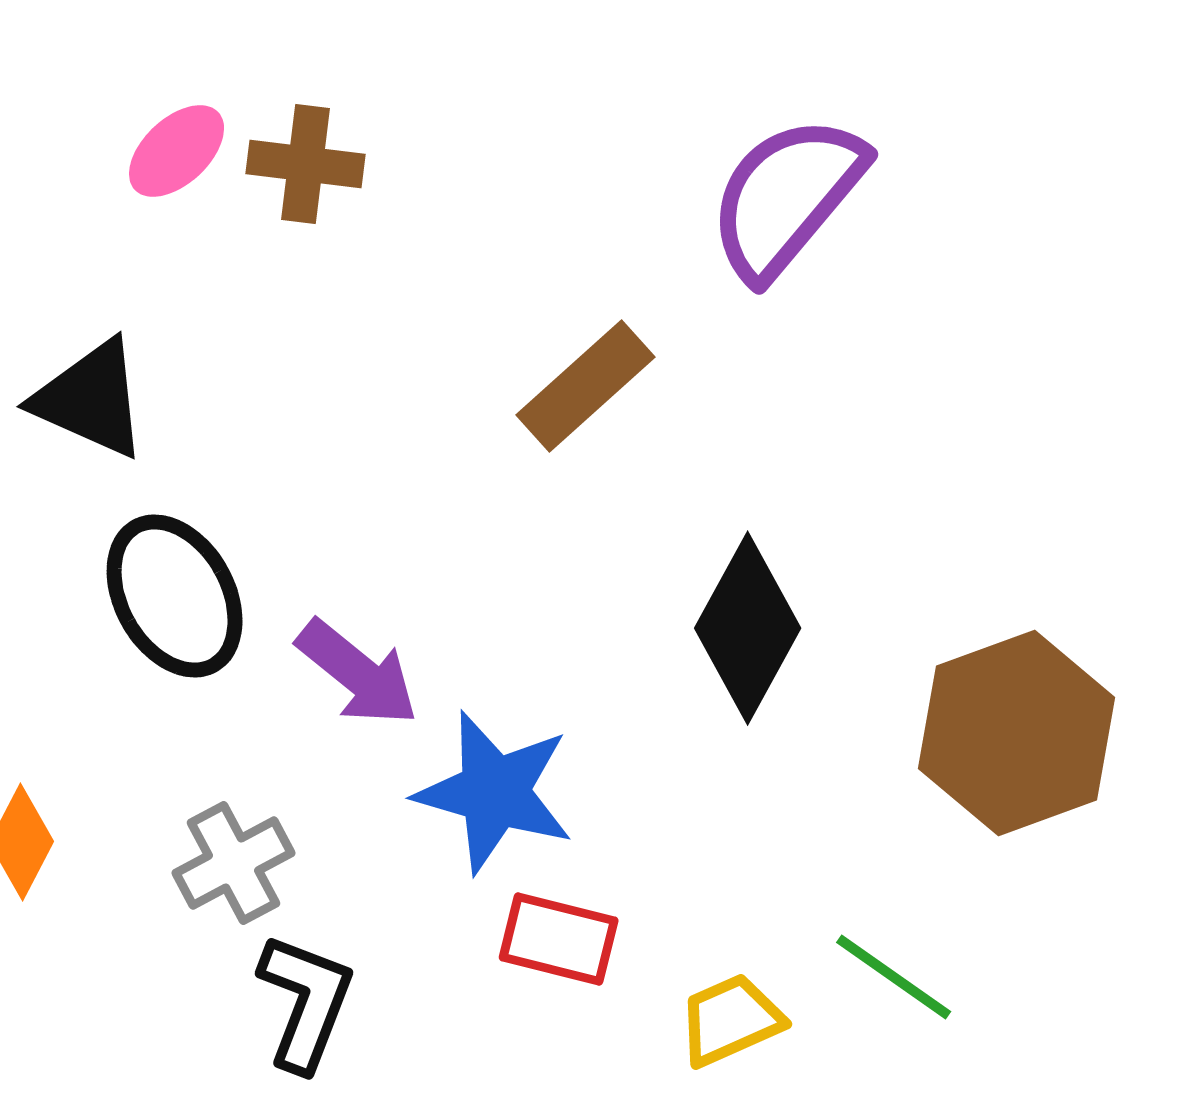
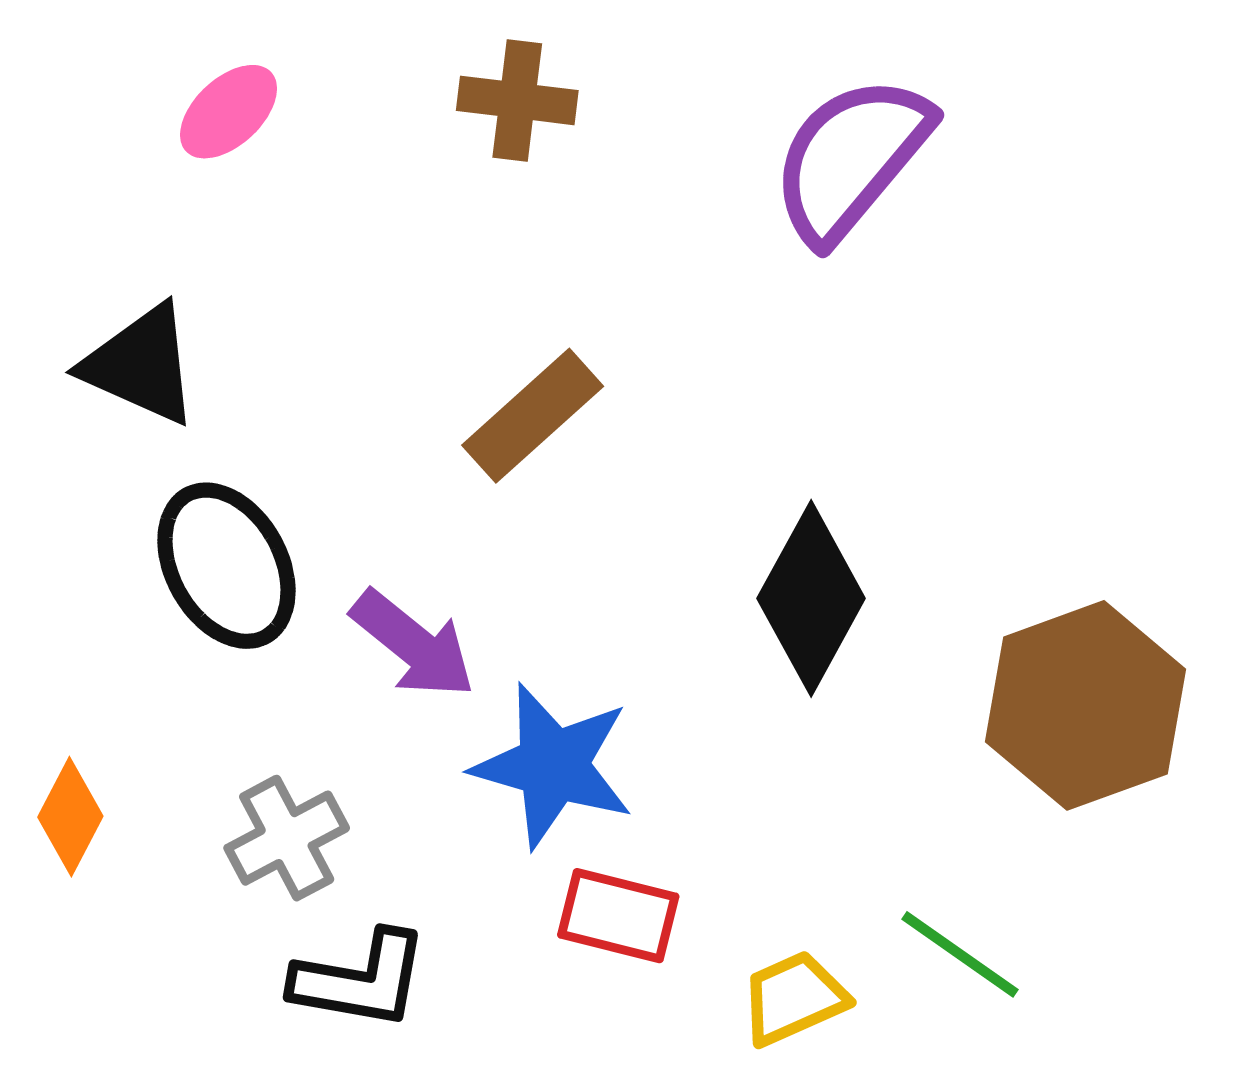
brown cross: (306, 164) -> (517, 100), moved
brown rectangle: (586, 386) -> (533, 416), moved
black L-shape: (306, 1002) -> (360, 980), turned 79

